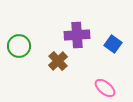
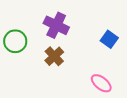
purple cross: (77, 35) -> (56, 25), moved, turned 30

